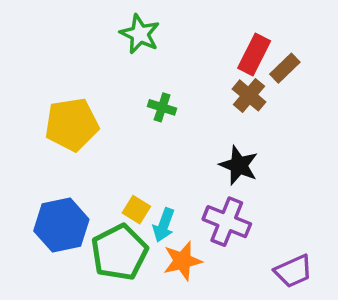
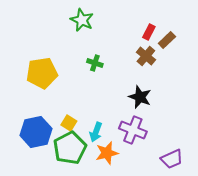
red rectangle: (254, 54) -> (149, 32), size x0.7
yellow square: (136, 210) -> (69, 123), moved

